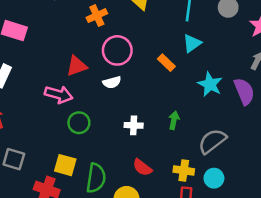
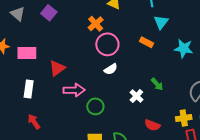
orange cross: (97, 16) -> (96, 24), moved
red triangle: (77, 66) -> (57, 68), moved
green arrow: (174, 120) -> (157, 84), moved, turned 144
white cross: (134, 125) -> (136, 96), turned -32

